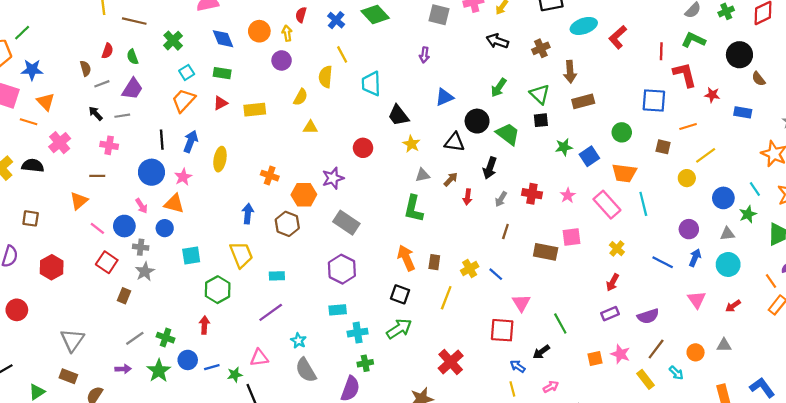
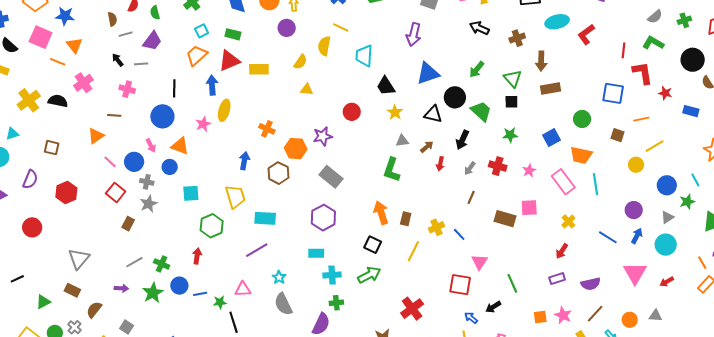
yellow line: (342, 54) -> (341, 27), turned -42
purple arrow: (424, 55) -> (414, 35), size x1.6
blue triangle: (444, 97) -> (428, 73), size x1.4
red triangle: (220, 103) -> (229, 61), size x1.6
blue arrow: (191, 141) -> (212, 85), moved, turned -30
green star: (564, 147) -> (510, 135), moved
pink star: (183, 177) -> (203, 124), moved
gray triangle: (727, 234) -> (667, 217), turned -32
cyan rectangle: (277, 276) -> (265, 218), size x1.5
pink triangle: (697, 300) -> (635, 273), size x1.4

